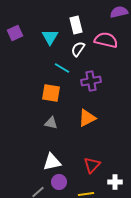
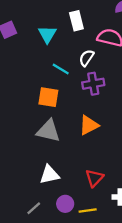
white semicircle: (78, 49) -> (87, 58), moved
gray triangle: (51, 123) -> (48, 131), size x1.6
purple circle: (59, 182) -> (65, 204), moved

